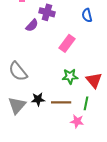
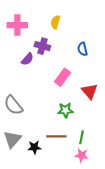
red triangle: (94, 80) -> (90, 91), moved
black star: (38, 99) -> (34, 147), moved
pink star: (77, 121) -> (82, 155), moved

